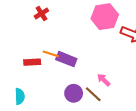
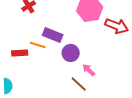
purple rectangle: (66, 59) -> (53, 35), moved
purple circle: (74, 93) -> (71, 53), moved

